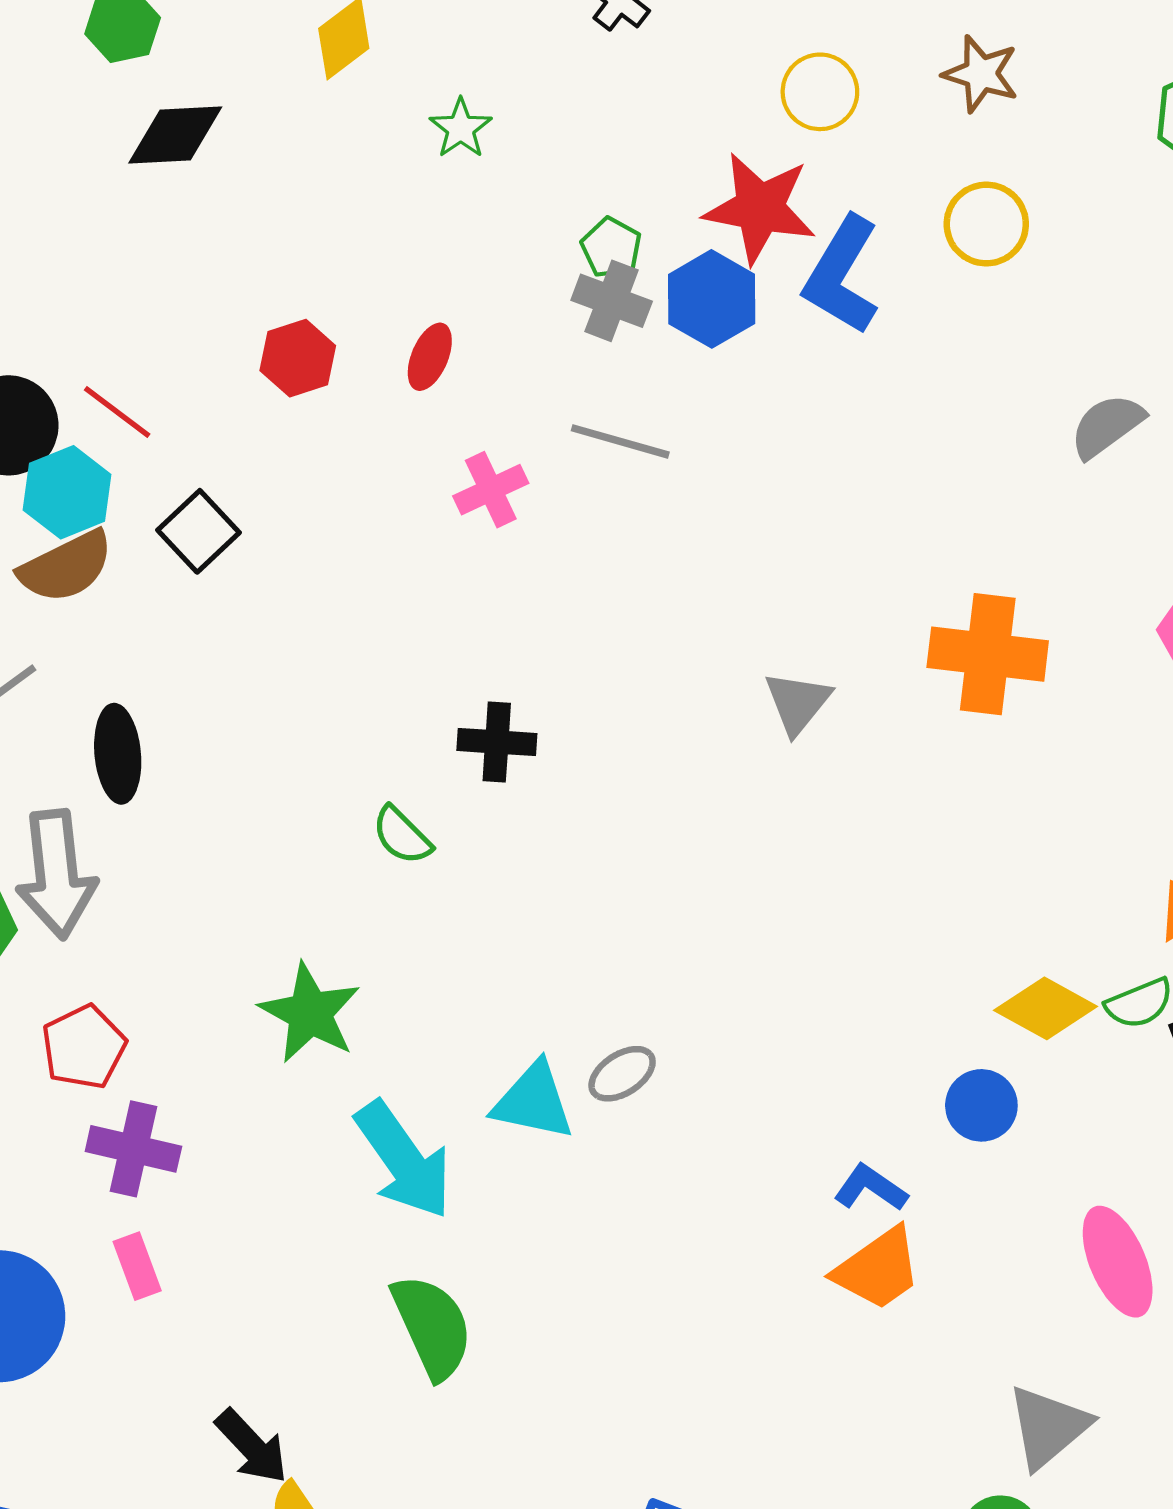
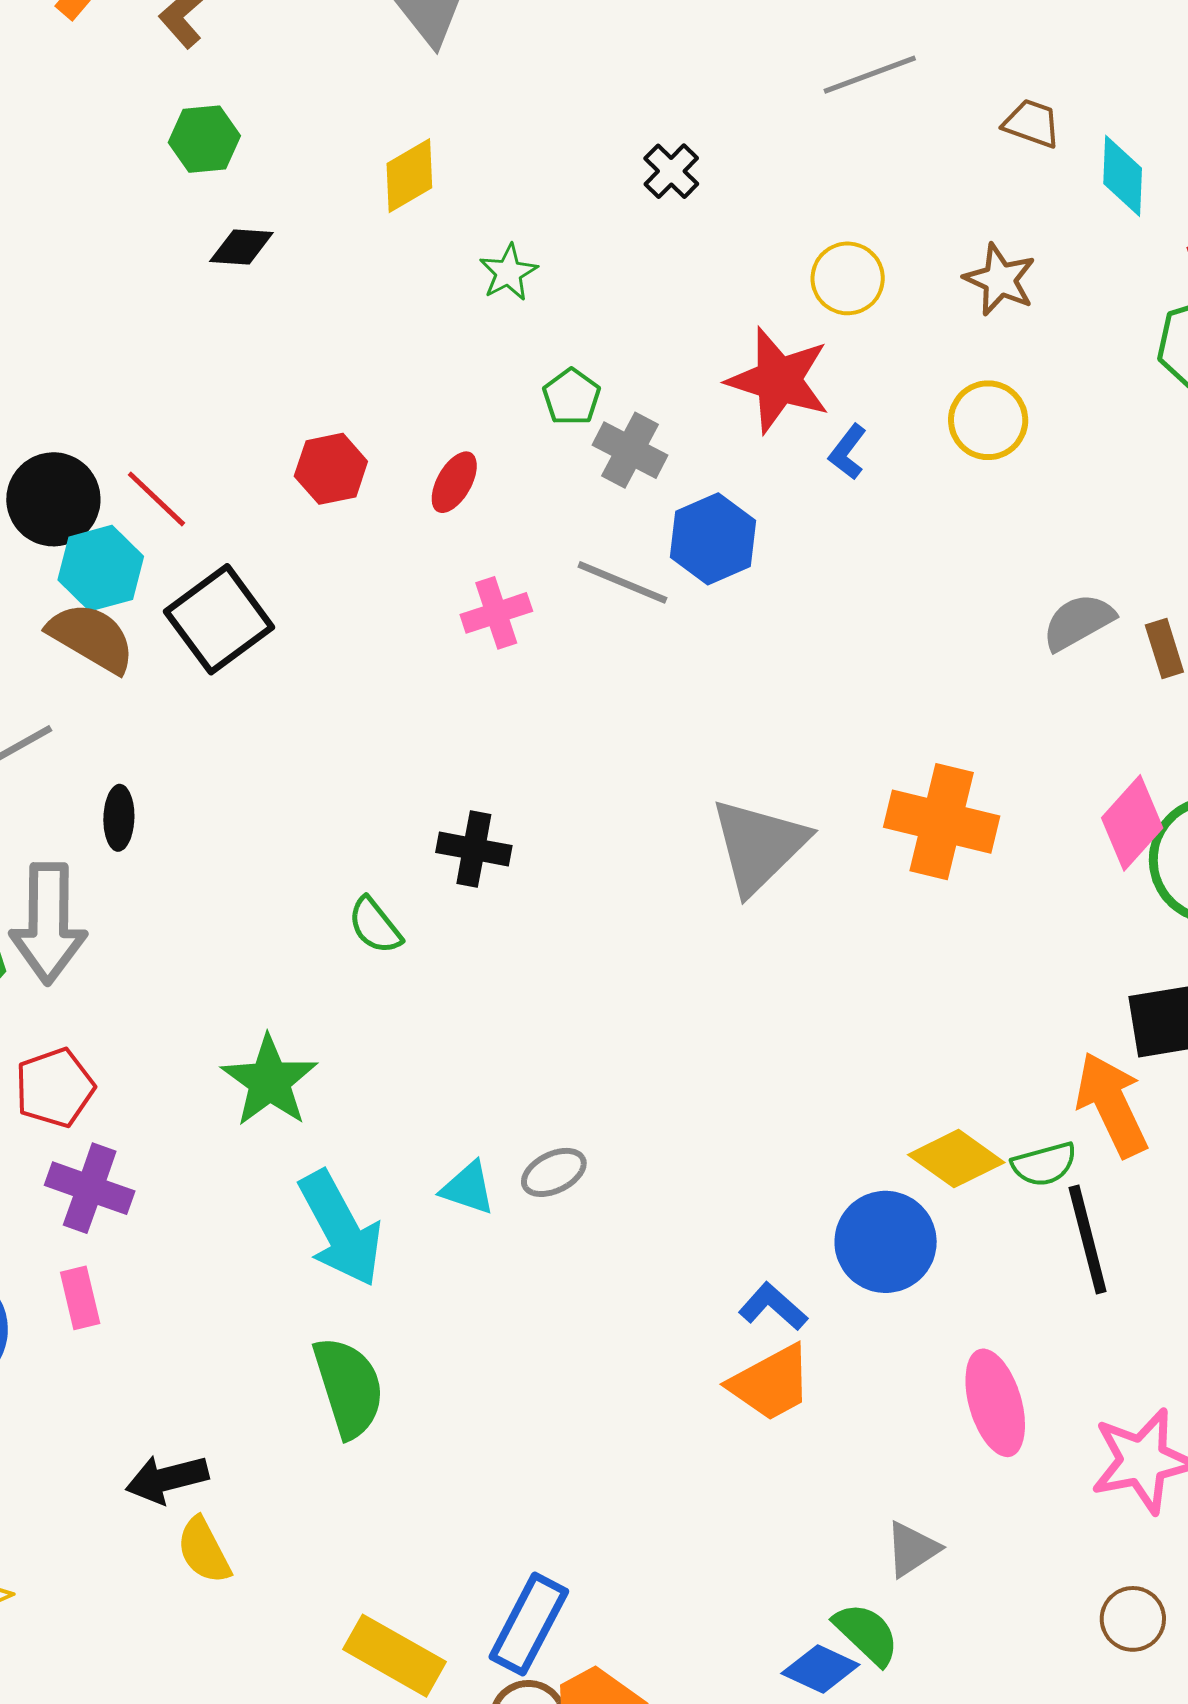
black diamond: (175, 135) -> (241, 247), size x0.7
green pentagon: (611, 248) -> (572, 397), moved
blue L-shape: (842, 275) -> (848, 452), size x0.5
blue hexagon: (712, 299) -> (713, 539), moved
black square: (198, 531) -> (219, 619), size x1.4
brown semicircle: (66, 567) -> (91, 638), turned -130
gray triangle: (798, 703) -> (759, 846), size x1.6
black ellipse: (118, 754) -> (119, 818), size x0.7
cyan triangle: (533, 1101) -> (468, 1188), size x0.7
blue circle: (981, 1105) -> (886, 1242), size x1.5
gray triangle: (1048, 1427) -> (912, 1549), size x0.7
black arrow: (252, 1446) -> (167, 1479), turned 112

